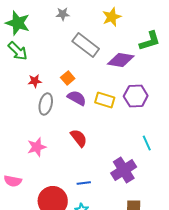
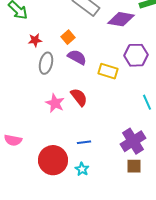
yellow rectangle: (105, 100) -> (108, 71), moved
pink star: (37, 147) -> (55, 103), moved, turned -30
purple cross: (124, 170) -> (133, 141), moved

